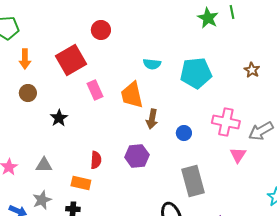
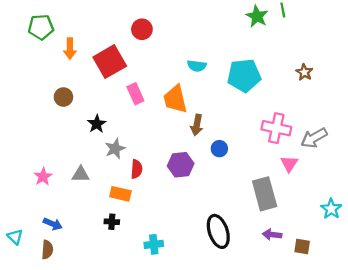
orange arrow: (25, 59) -> (70, 49), moved
blue circle: (184, 133) -> (219, 149), moved
gray rectangle: (193, 181) -> (265, 194), moved
gray star: (42, 200) -> (115, 149), moved

